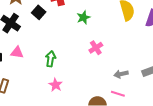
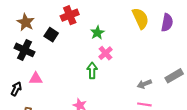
pink cross: (96, 48) -> (105, 53), moved
green arrow: (51, 59) -> (92, 71), moved

